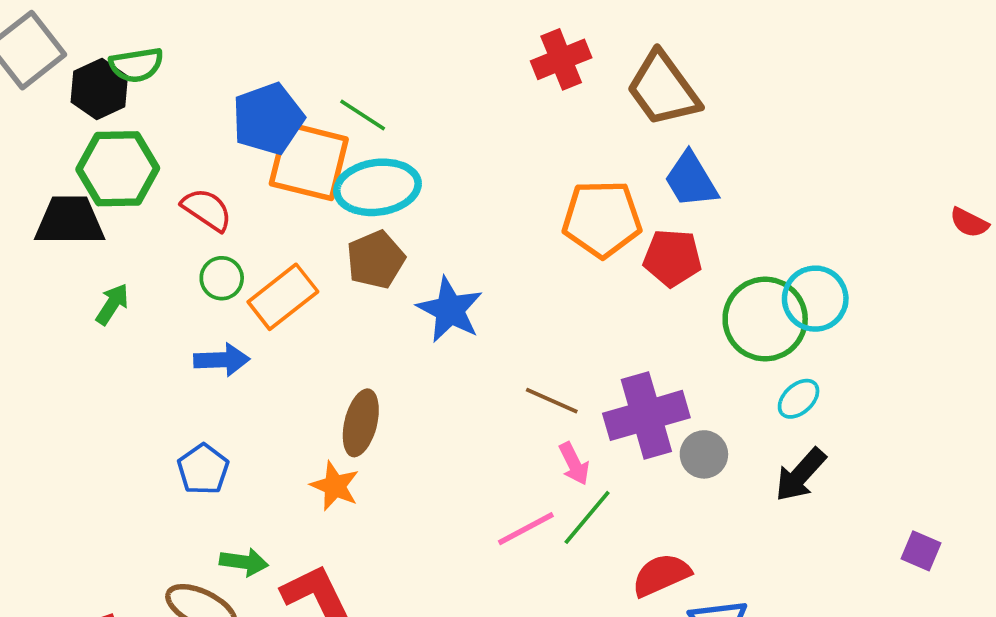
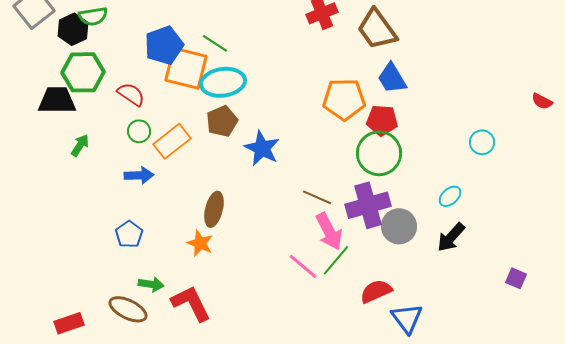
cyan circle: (815, 299) -> (482, 142), moved, size x0.7
green circle: (765, 319) -> (379, 153), moved
gray circle: (704, 454) -> (399, 226), size x1.4
pink arrow: (574, 464) -> (329, 231), size x1.6
pink line: (526, 529) -> (303, 266), turned 68

